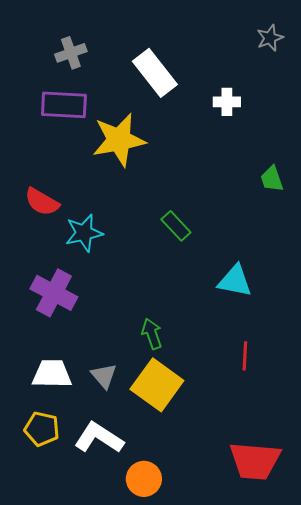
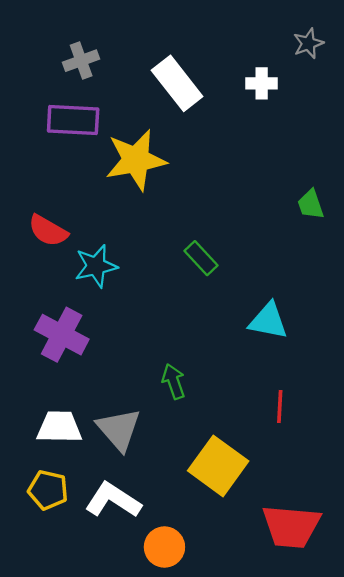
white cross: (227, 102) -> (262, 83), moved
gray triangle: (104, 376) -> (119, 429), size x1.5
yellow square: (157, 385) -> (218, 466), moved

